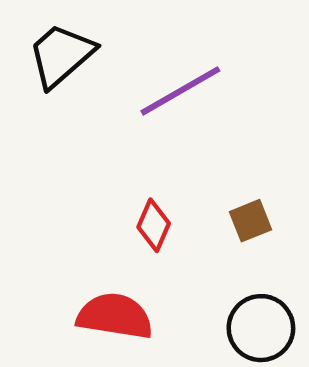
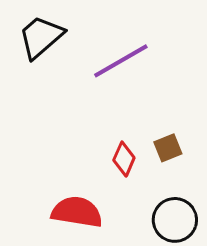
red diamond: (154, 225) -> (124, 159), moved

